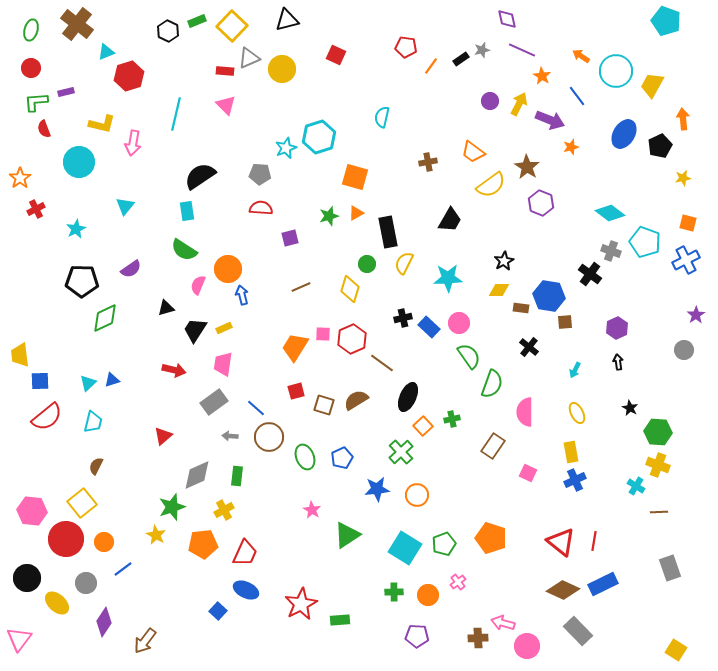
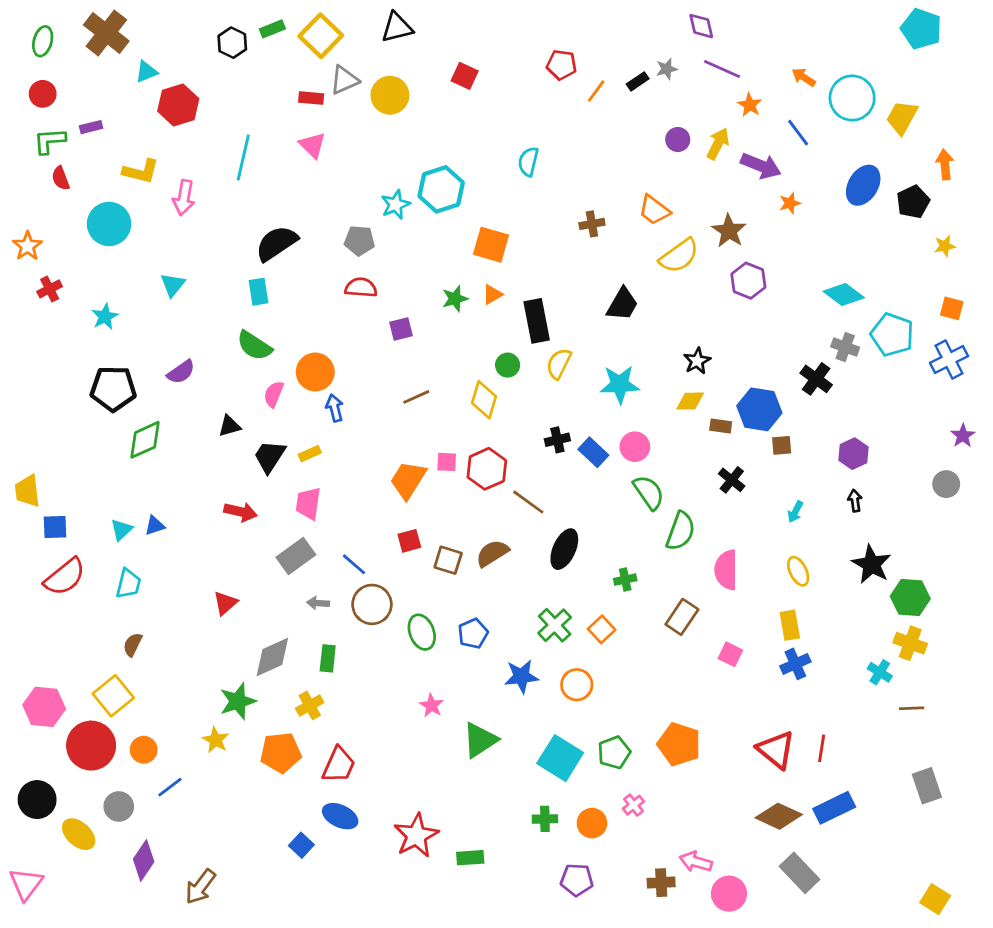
black star: (630, 408) -> (871, 564), size x1.8
orange square: (423, 426) -> (602, 629), moved

